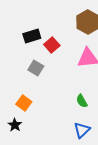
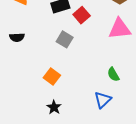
black star: (15, 125) -> (54, 107), moved
blue triangle: (82, 130) -> (103, 100), moved

